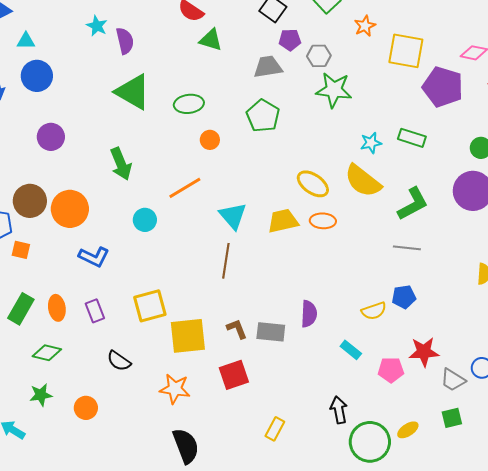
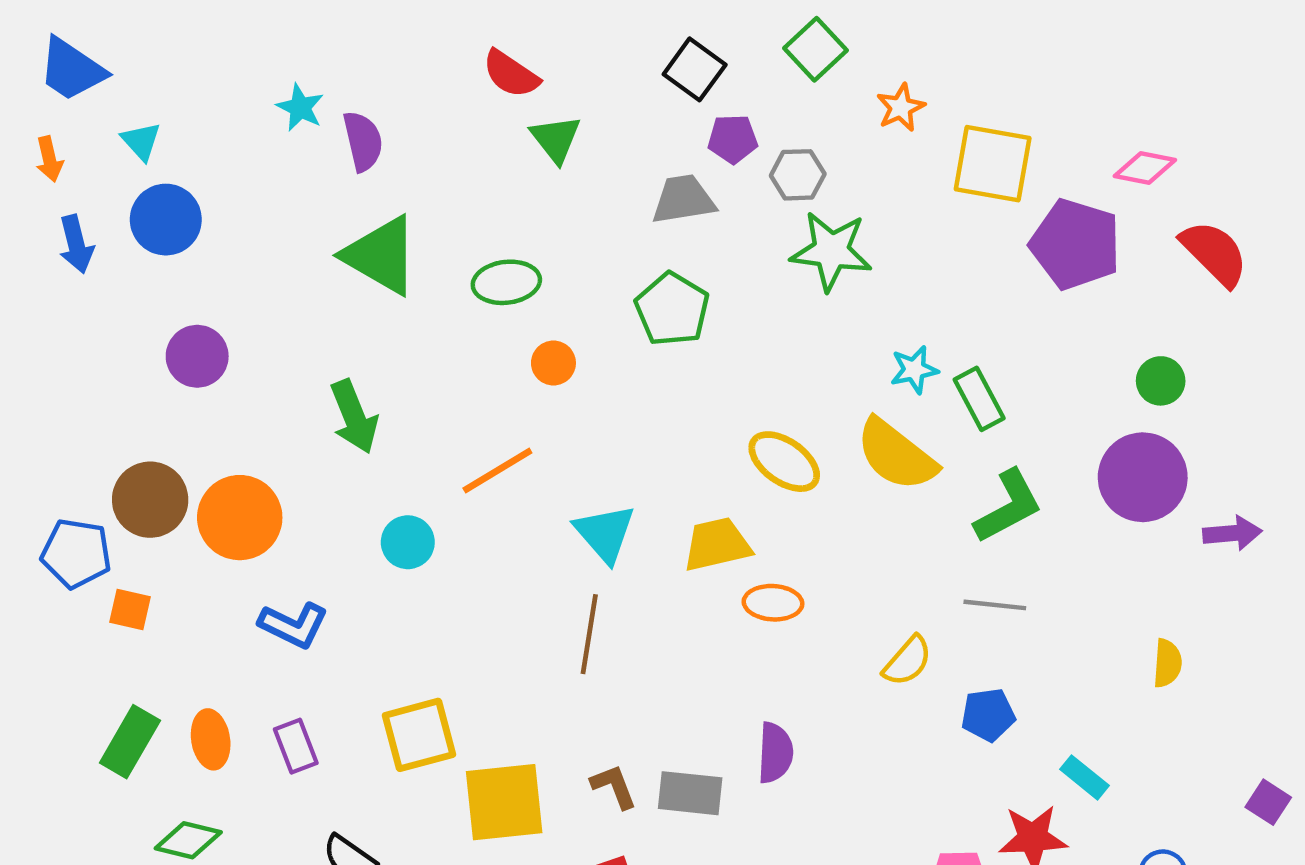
green triangle: (211, 40) -> (556, 139), turned 35
cyan triangle: (26, 41) -> (141, 141), turned 48
green rectangle: (412, 138) -> (979, 399), moved, turned 44
orange ellipse: (323, 221) -> (773, 603), moved
yellow semicircle: (374, 311) -> (907, 661), moved, turned -30
cyan rectangle: (351, 350) -> (1084, 777), moved

